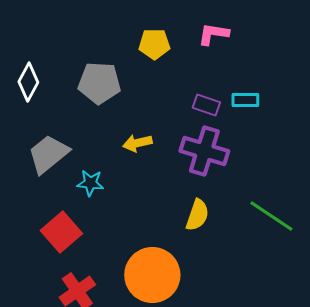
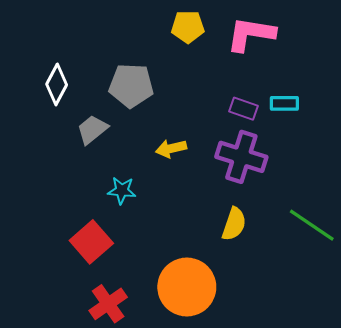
pink L-shape: (213, 34) -> (251, 34), size x1.5
yellow pentagon: (154, 44) -> (188, 27), moved
gray trapezoid: (48, 154) -> (92, 130), moved, size x0.7

